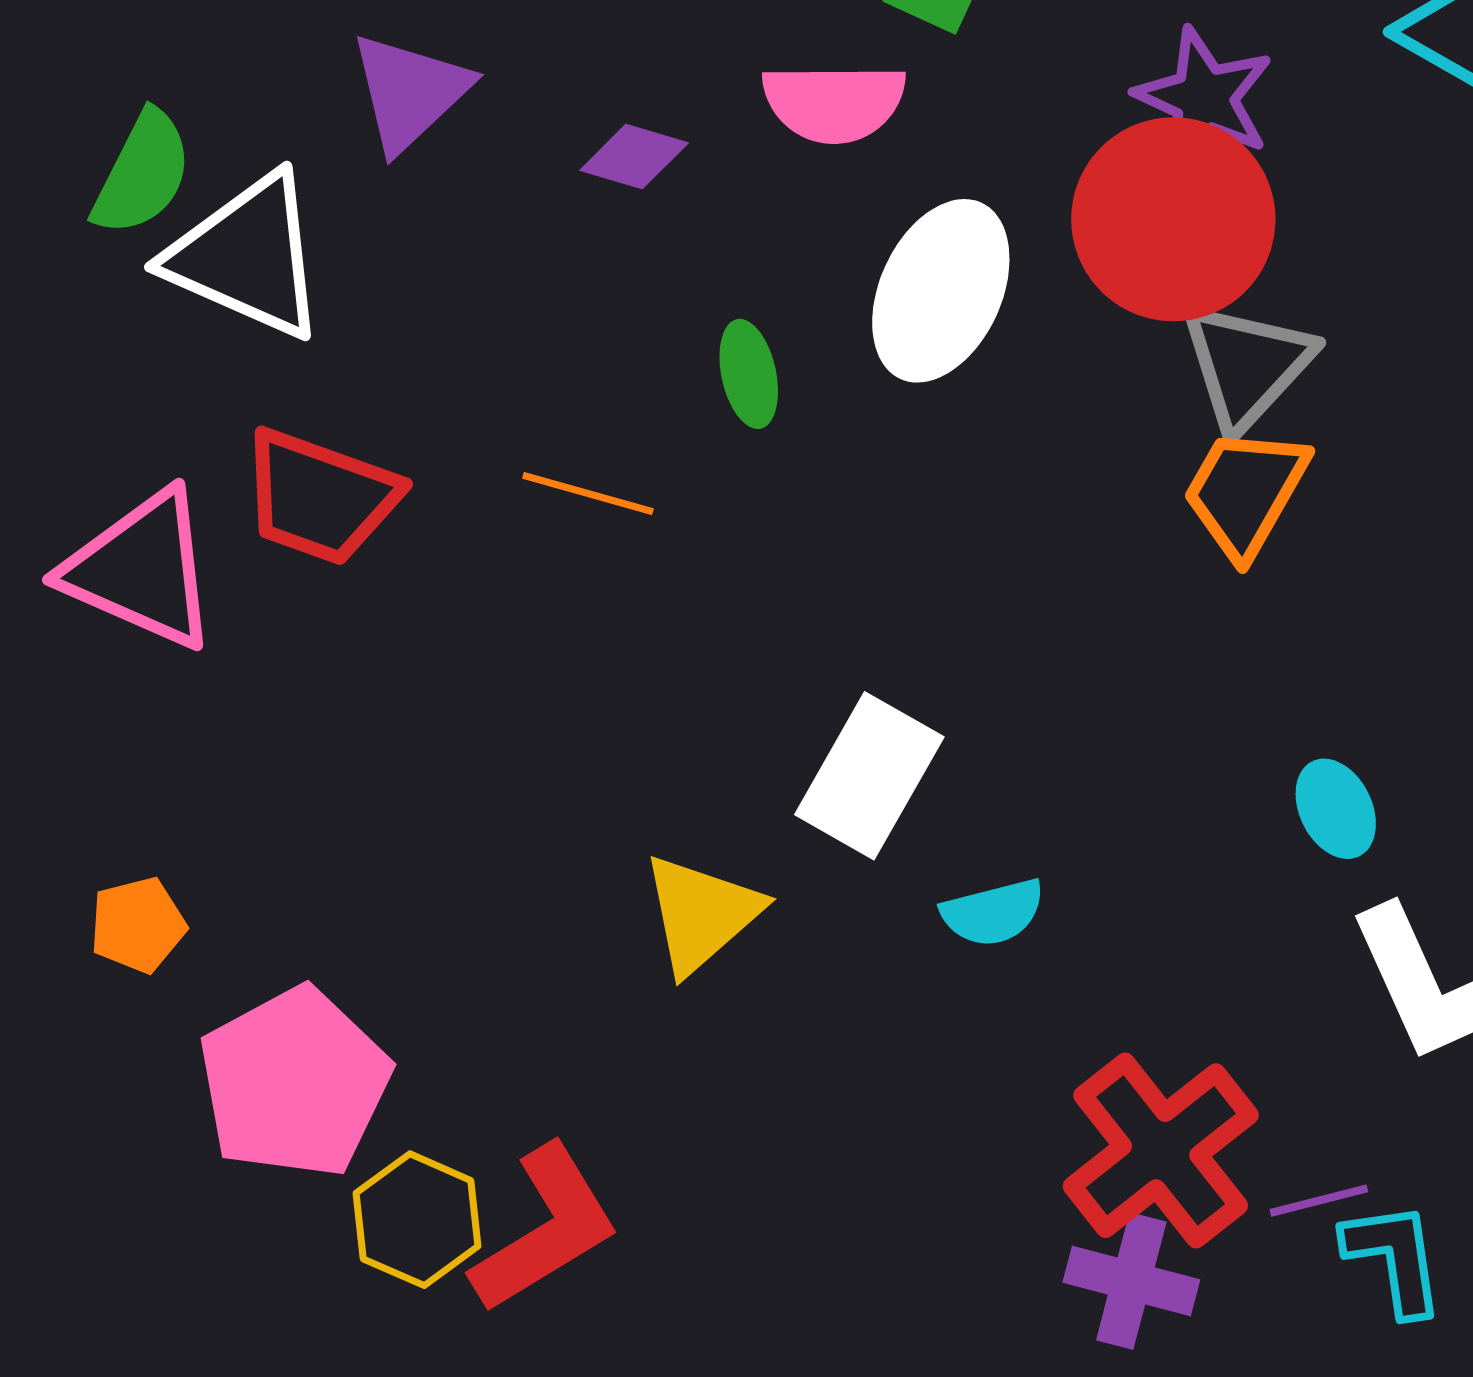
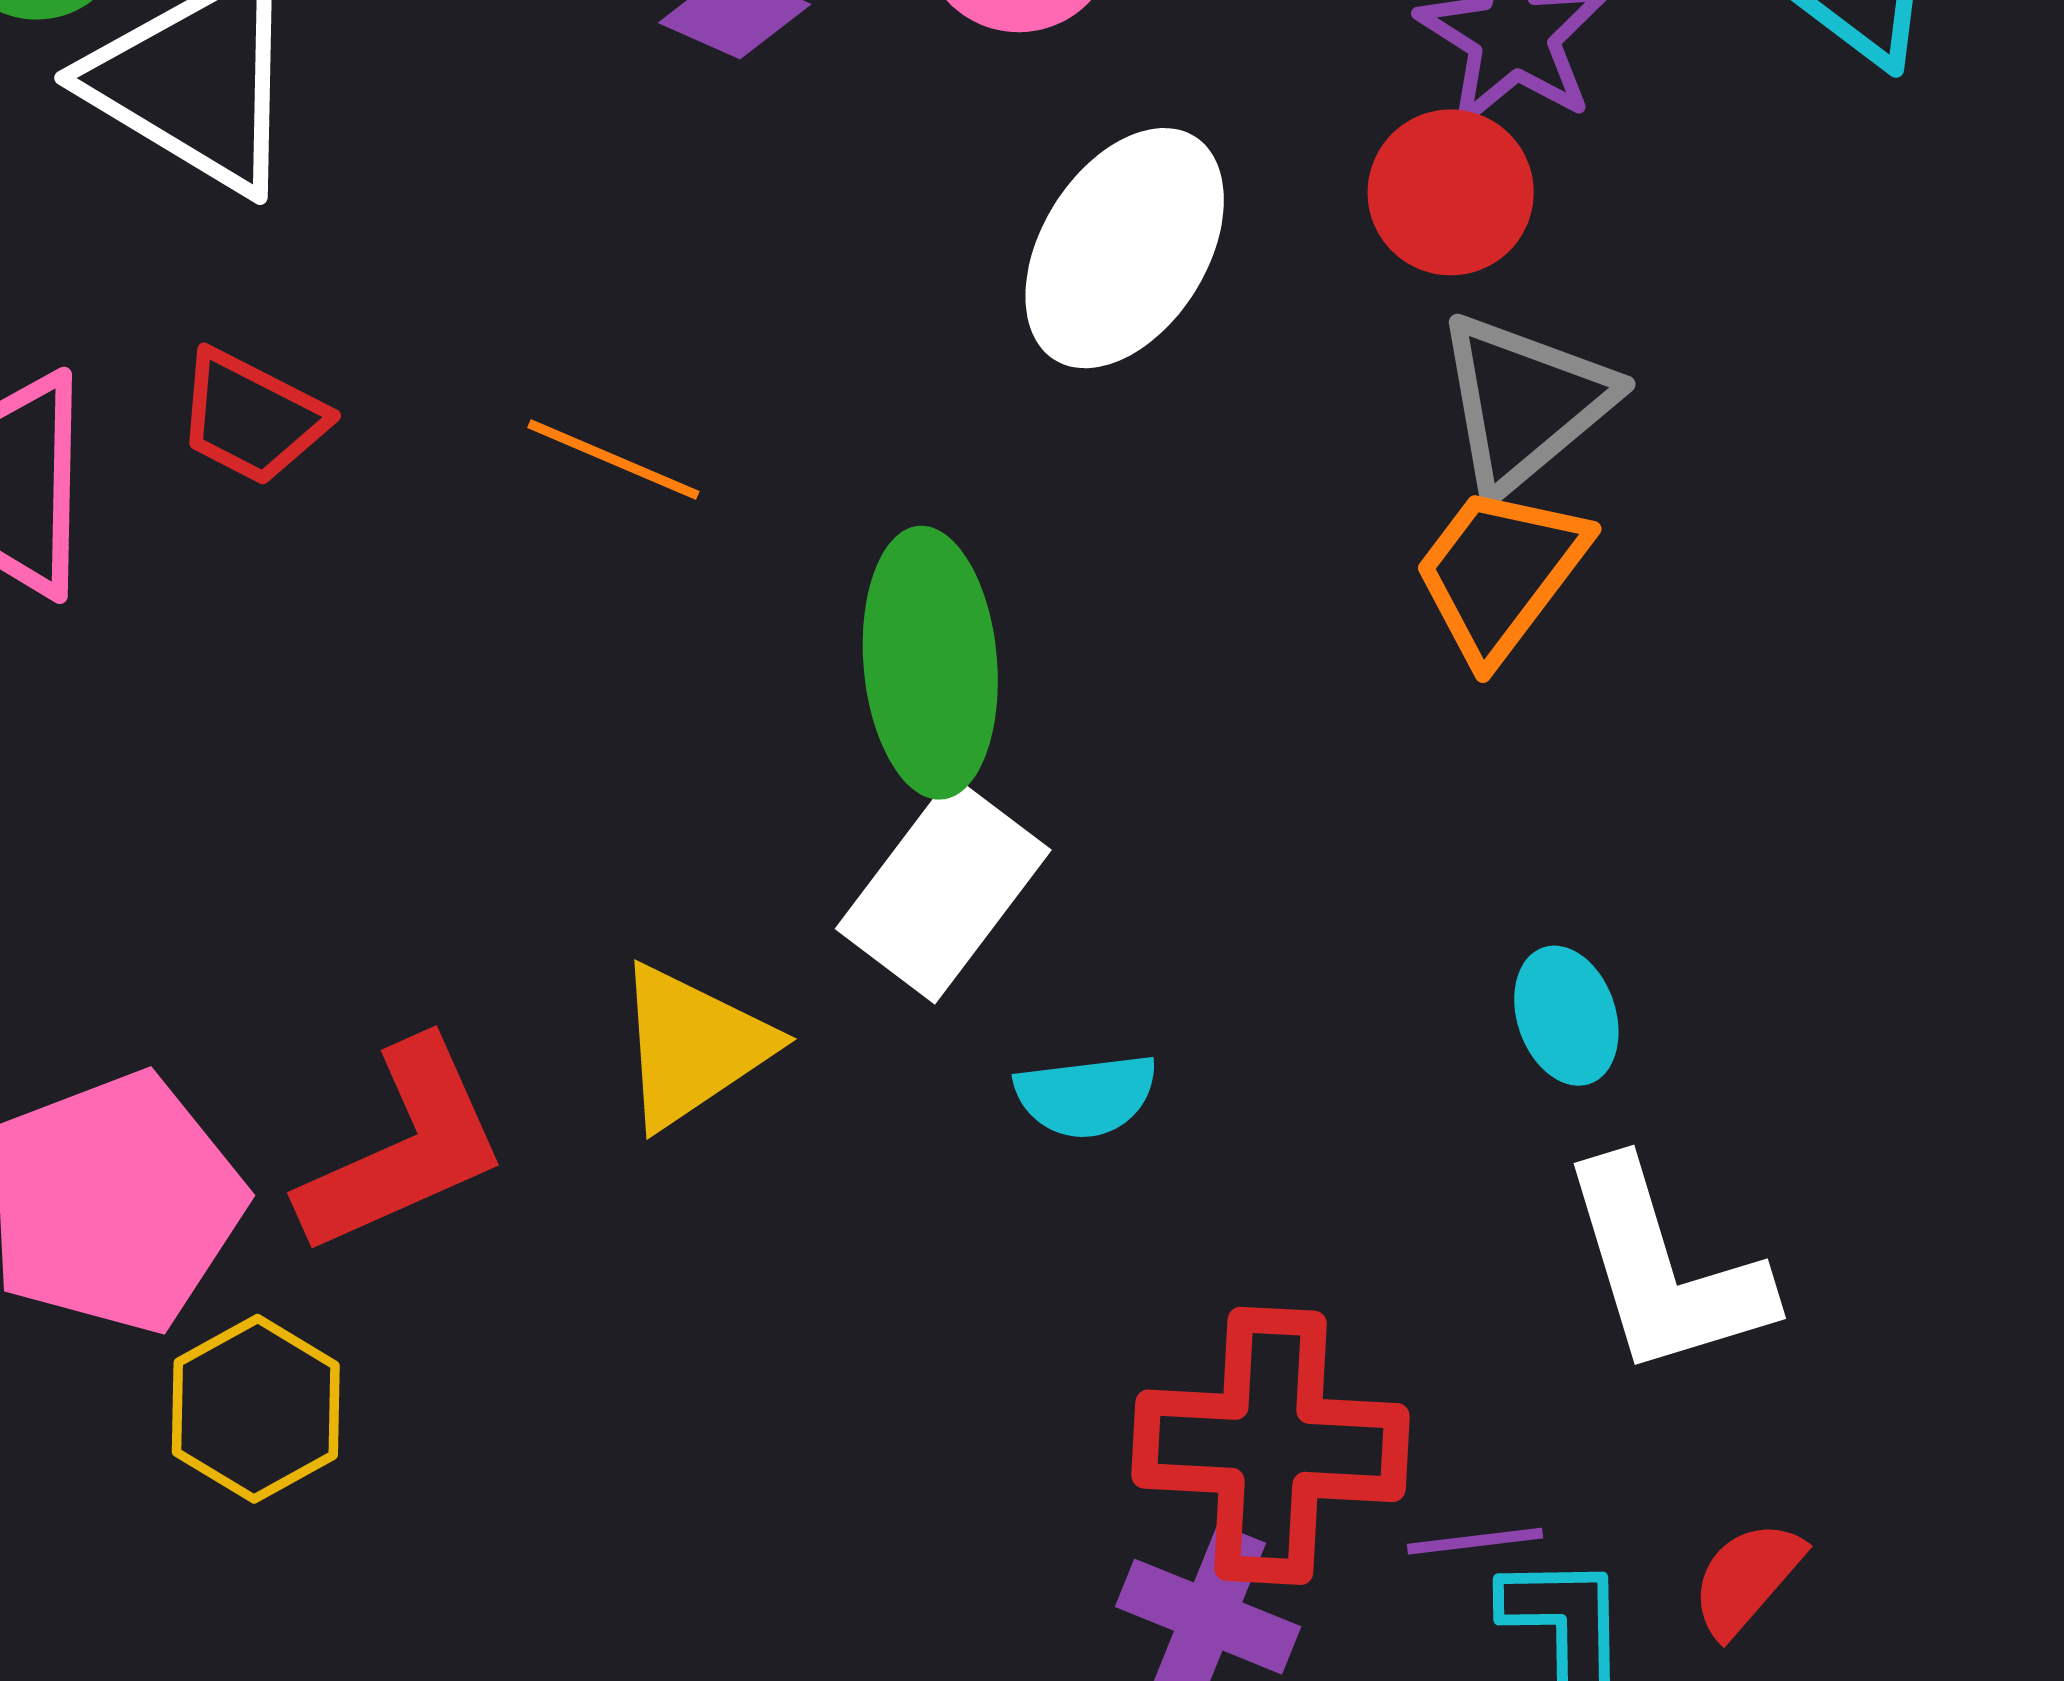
red circle: (1173, 219) -> (1451, 192), size x0.6
green ellipse: (749, 374) -> (930, 663), moved, size x1.8
red trapezoid: (320, 497) -> (251, 417), size x0.7
red cross: (1161, 1151) -> (1270, 1446), turned 34
red L-shape: (545, 1229) -> (404, 1148), moved

